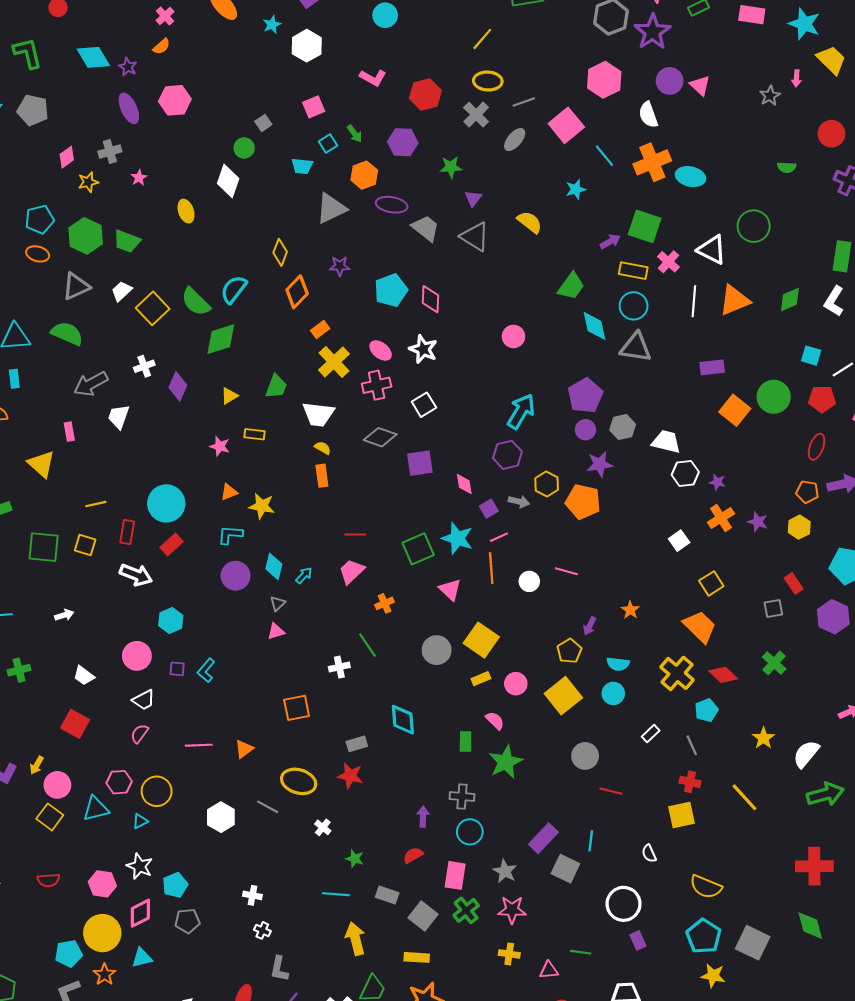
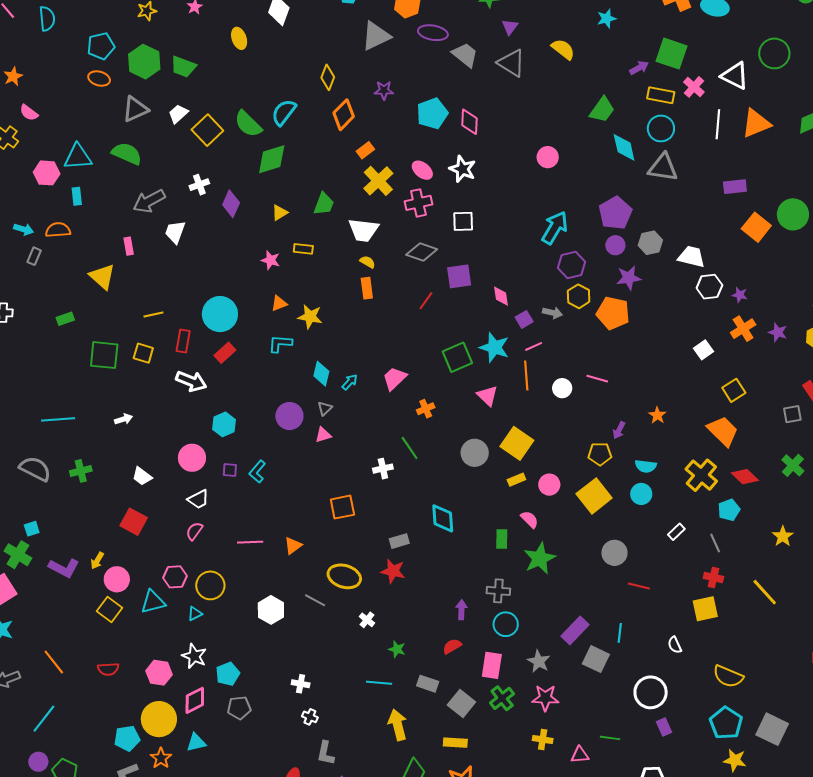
white square: (424, 405) -> (463, 221), turned 30
purple hexagon: (507, 455) -> (572, 265), moved
red line: (355, 534) -> (426, 301), moved, turned -54
purple circle: (236, 576) -> (289, 416), moved
yellow pentagon: (569, 651) -> (600, 454), turned 30

